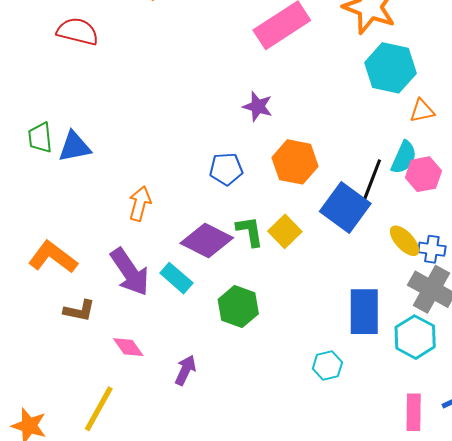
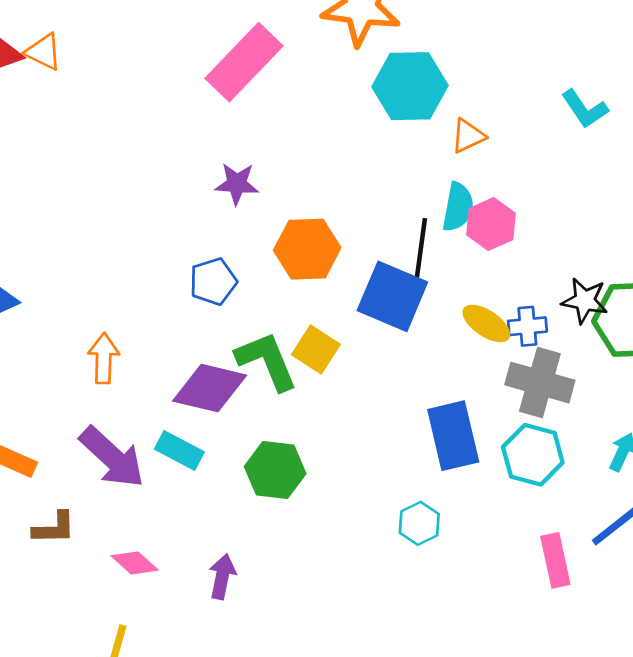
green L-shape: (250, 231) -> (267, 361), size x1.4

